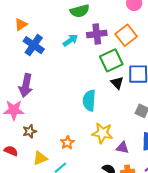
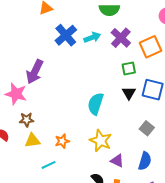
purple cross: (97, 34) -> (121, 38), turned 36
blue cross: (34, 45) -> (66, 35), moved
green square: (111, 60) -> (129, 69), size x0.6
yellow triangle: (40, 158) -> (32, 141), moved

